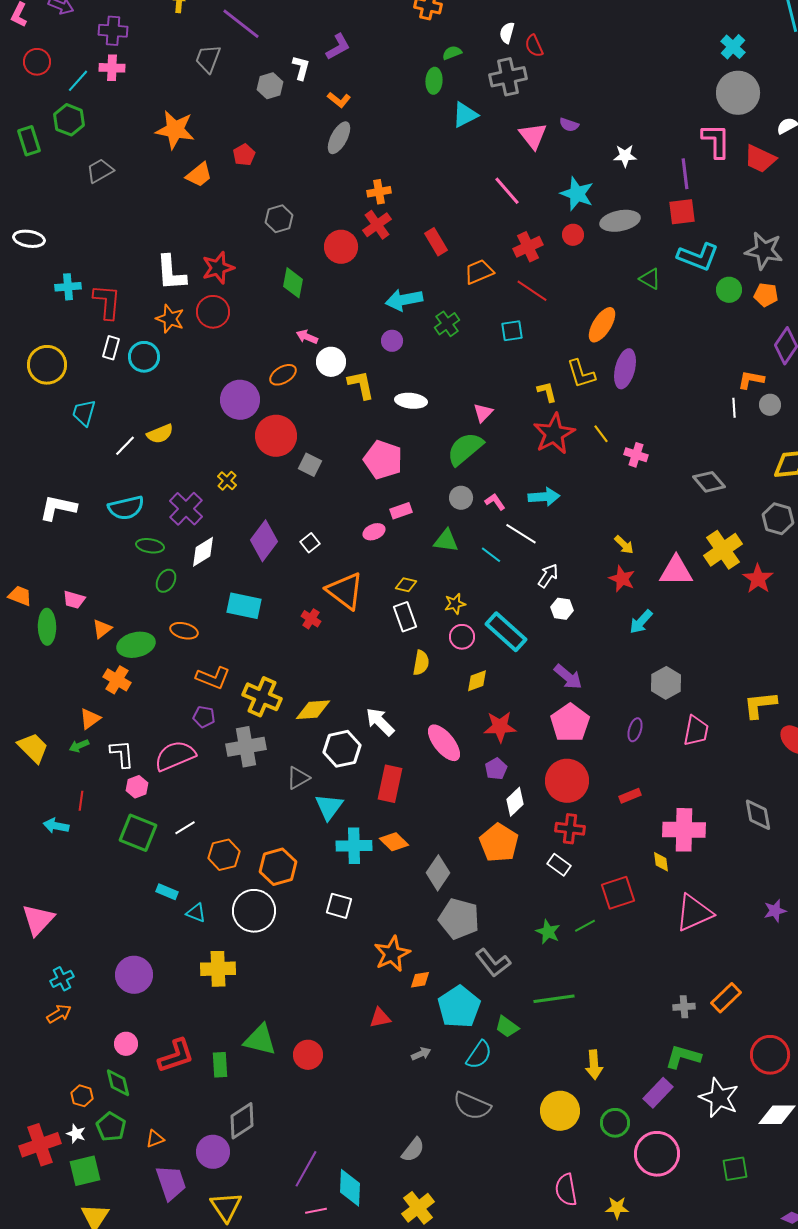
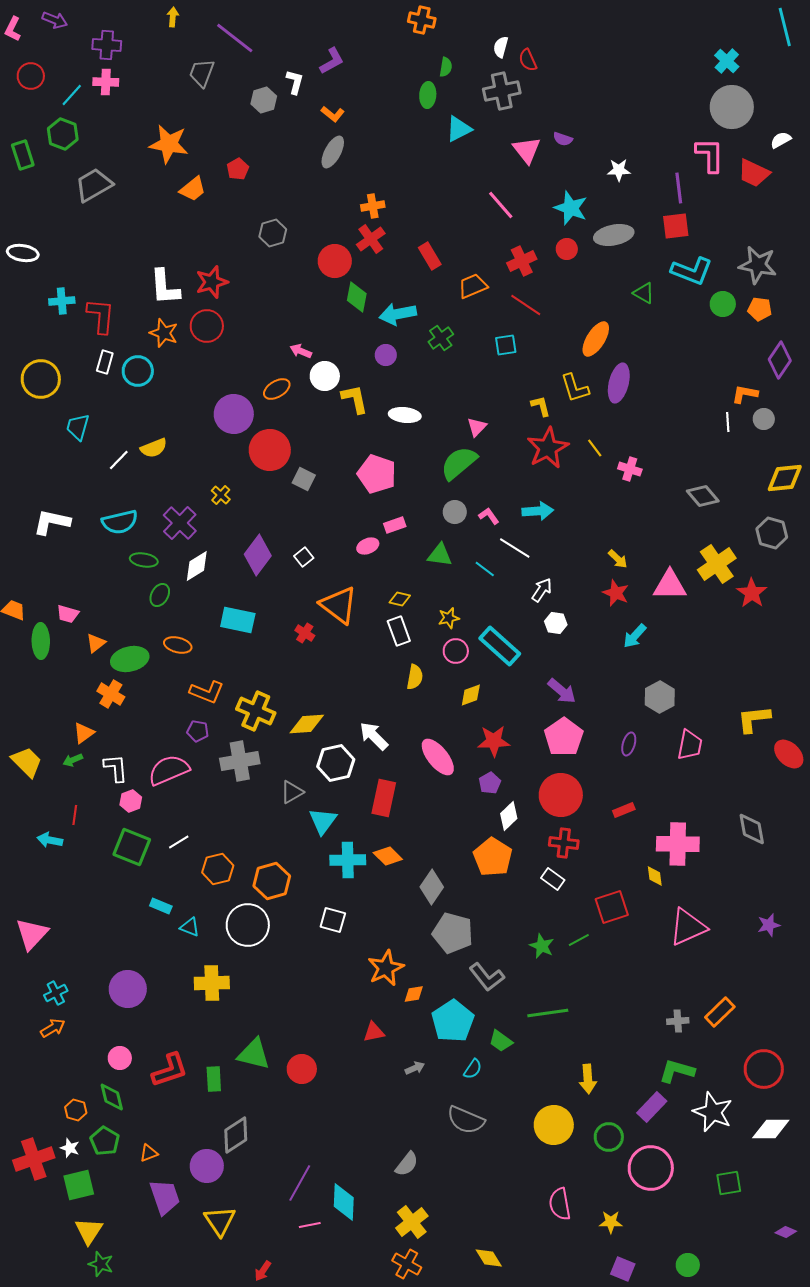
green semicircle: (452, 53) -> (446, 67), turned 120
gray trapezoid: (100, 171) -> (94, 185), size x1.4
green diamond: (293, 283) -> (357, 297), moved
cyan semicircle: (479, 1055) -> (473, 1069), size x0.7

